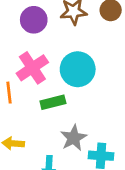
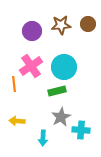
green rectangle: (53, 102) -> (57, 91), moved

